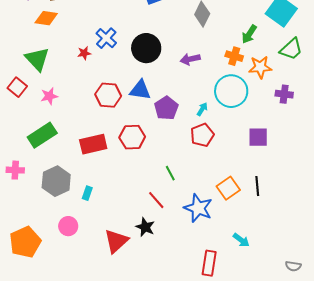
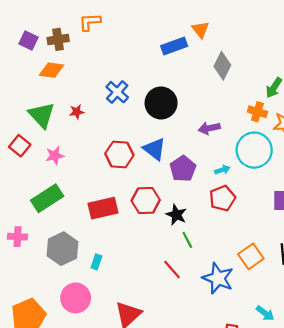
red star: (84, 53) -> (77, 112), moved
purple arrow: (190, 59) -> (209, 128), moved
blue triangle: (140, 90) -> (154, 149), turned 30
cyan arrow: (202, 109) -> (222, 170), turned 40
pink circle: (68, 226) -> (76, 298), size x1.4
black star: (145, 227) -> (176, 215), moved

